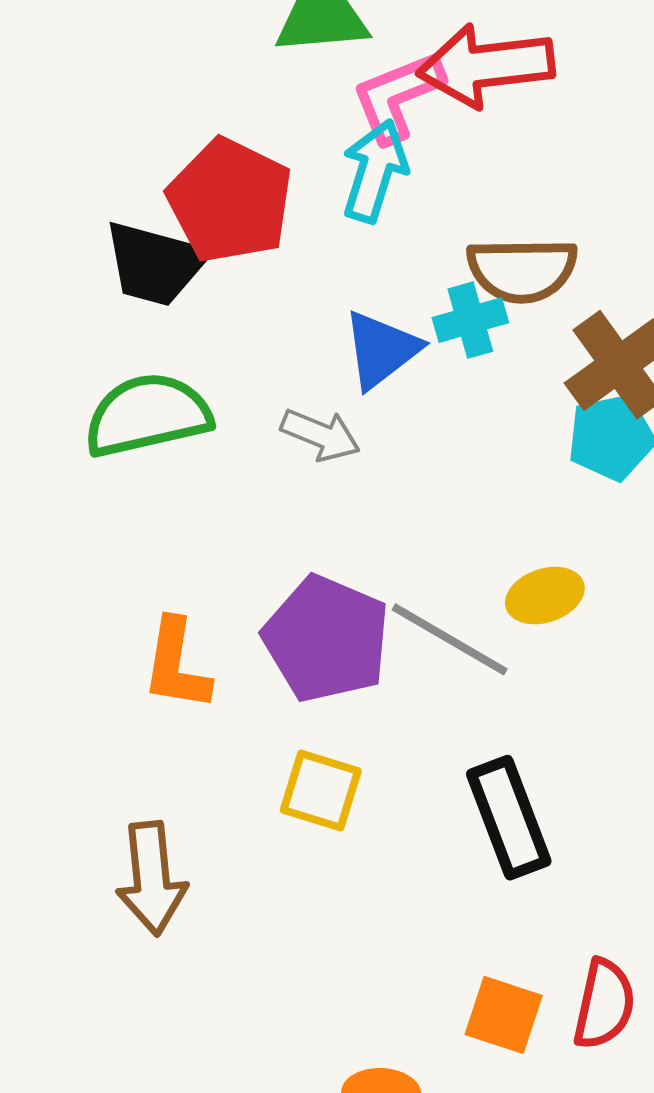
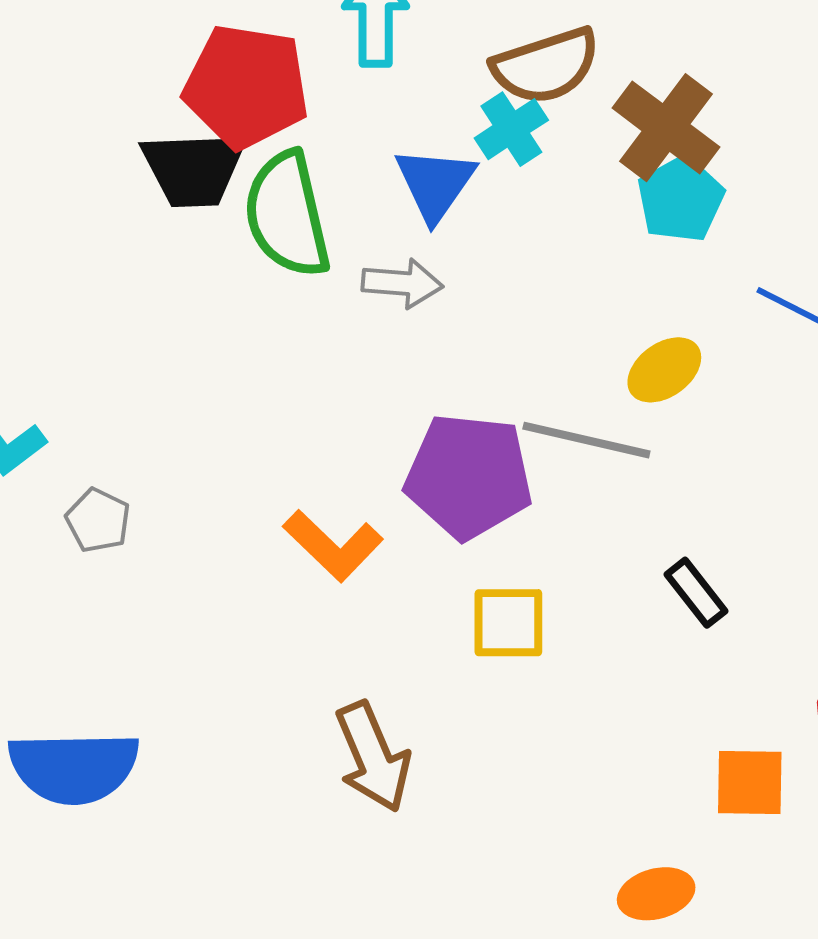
green semicircle: (148, 415) -> (287, 215), moved, turned -73
orange L-shape: (176, 665) -> (333, 546), turned -38
black rectangle: (509, 818) -> (696, 593), size x0.6

